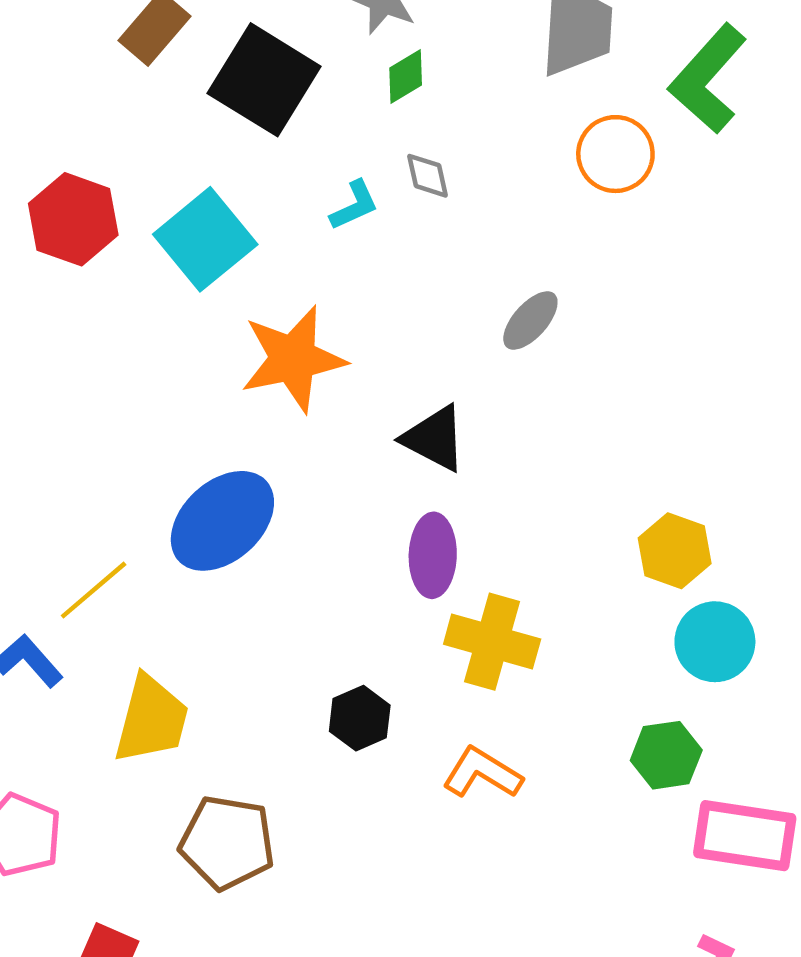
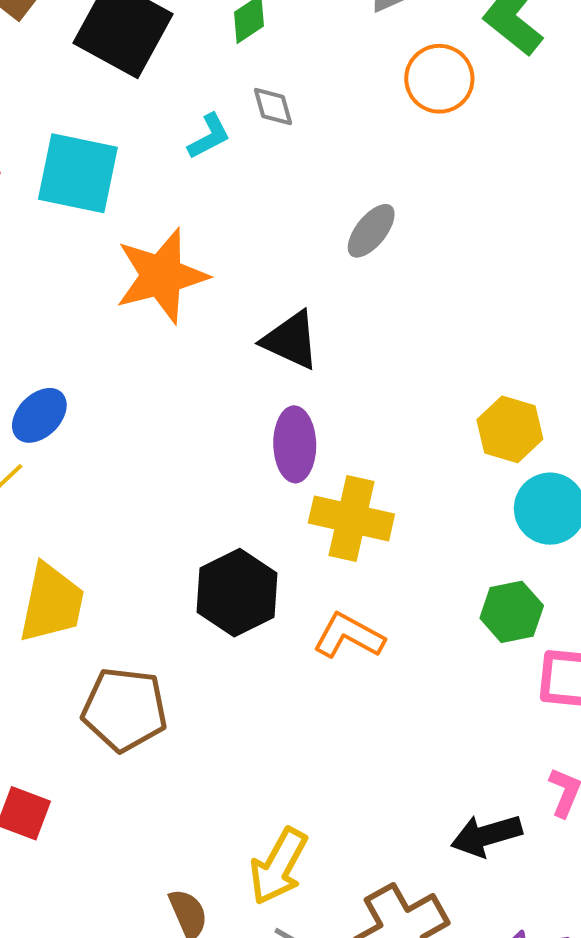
cyan square: (205, 239) -> (78, 173), turned -36
blue ellipse: (222, 521) -> (39, 415), moved, size x0.6
black hexagon: (360, 718) -> (237, 593), size x1.5

